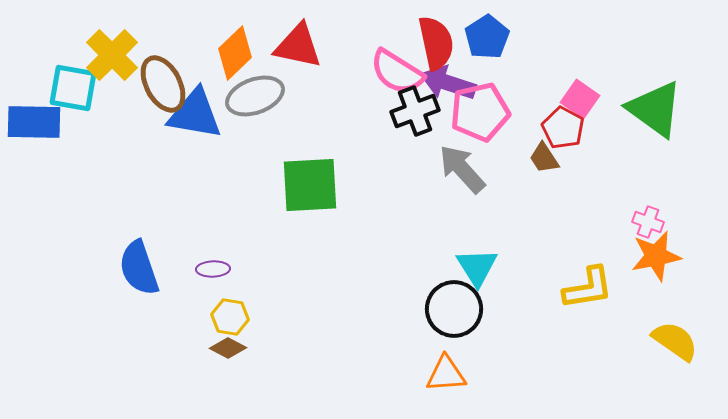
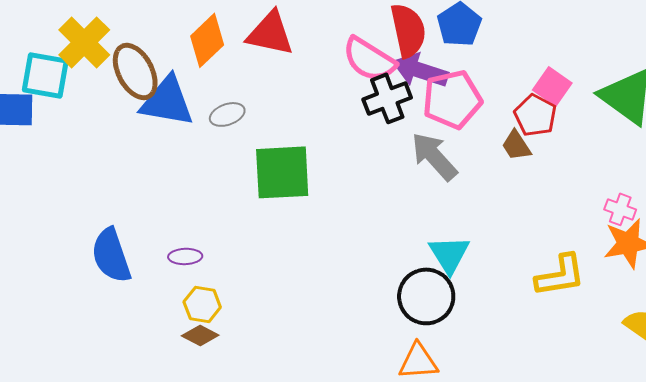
gray ellipse: (255, 96) -> (227, 114), moved, size x0.6

